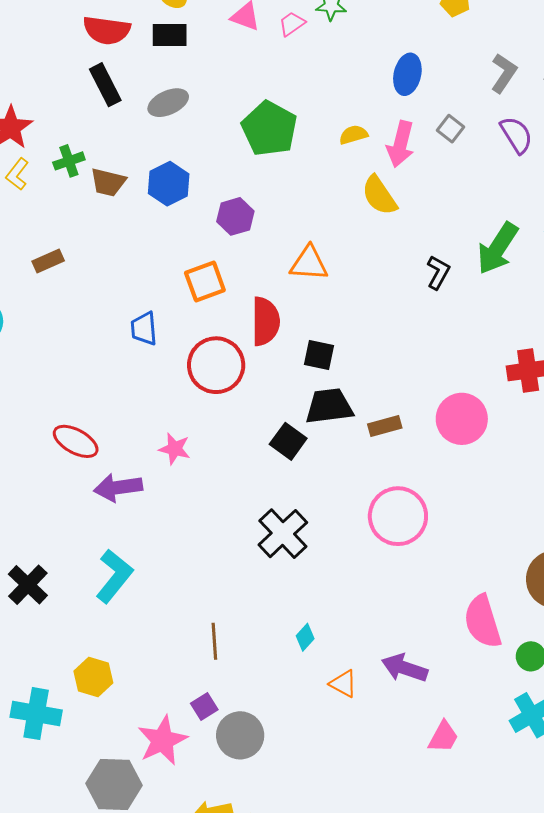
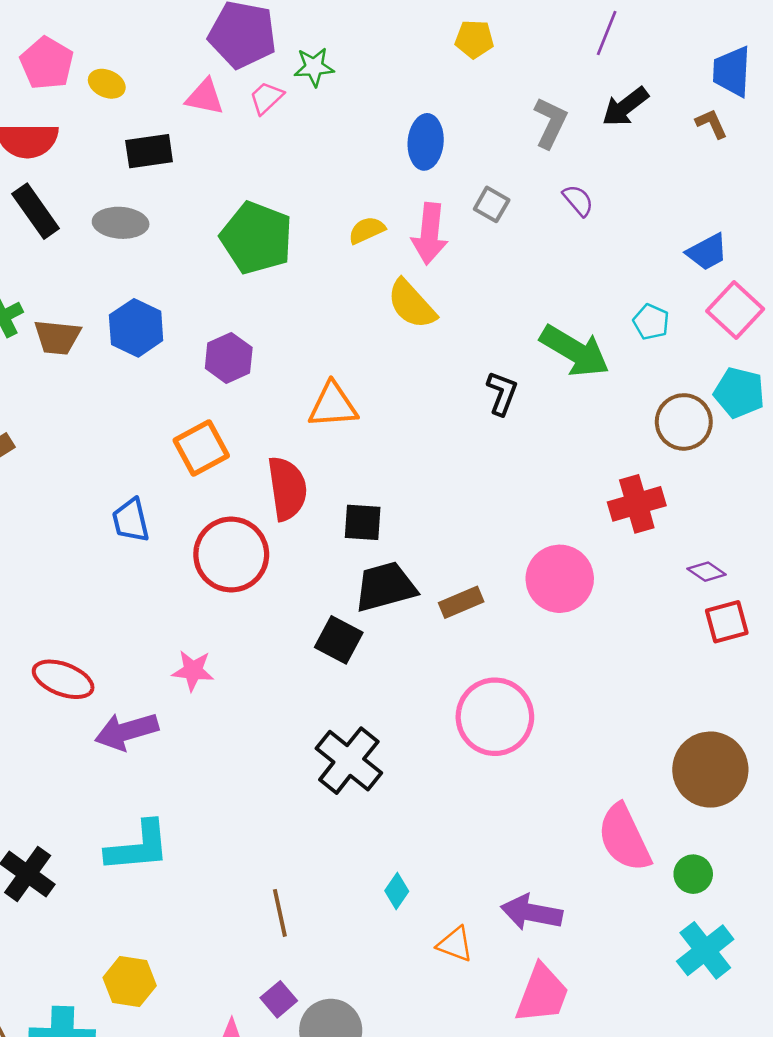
black rectangle: (170, 35) -> (149, 151), moved
gray ellipse: (168, 103) -> (121, 223), turned 36
purple semicircle: (516, 135) -> (578, 200), size x0.7
green arrow: (498, 248) -> (575, 351), turned -84
cyan L-shape: (114, 576) -> (138, 847), turned 54
pink trapezoid: (443, 737) -> (542, 994), moved, size x1.4

